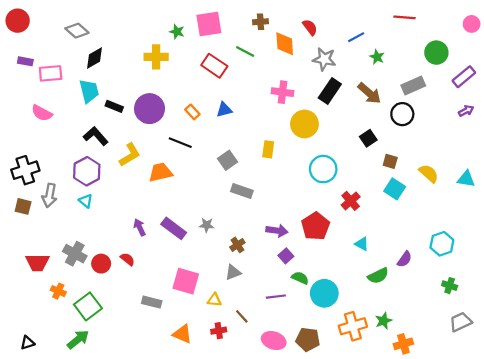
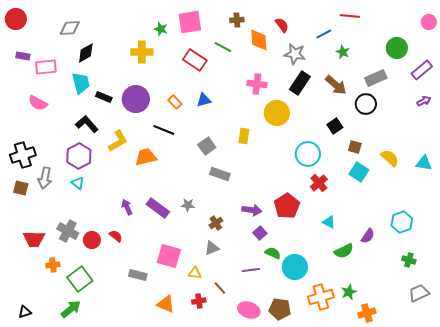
red line: (405, 17) -> (350, 16), moved
gray diamond: (77, 31) -> (70, 28), turned -45
cyan circle: (323, 169) -> (308, 154), moved
orange cross: (58, 291) -> (53, 265), turned -32

